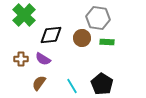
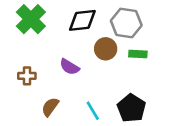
black diamond: (51, 35) -> (82, 20), moved
purple semicircle: (43, 59) -> (69, 67), moved

